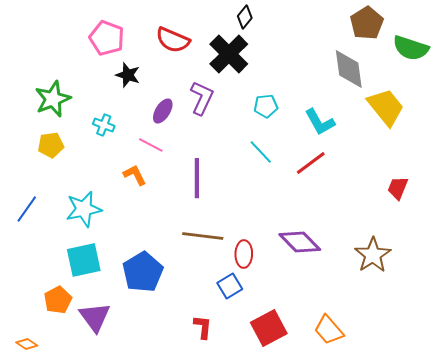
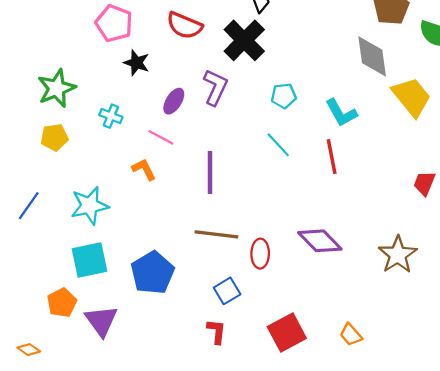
red line: (311, 163) -> (332, 157), turned -64
blue square: (230, 286) -> (227, 291), moved
orange trapezoid: (329, 330) -> (351, 335), size x0.7

